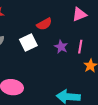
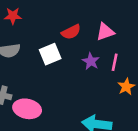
pink triangle: (79, 14) -> (105, 32), moved

